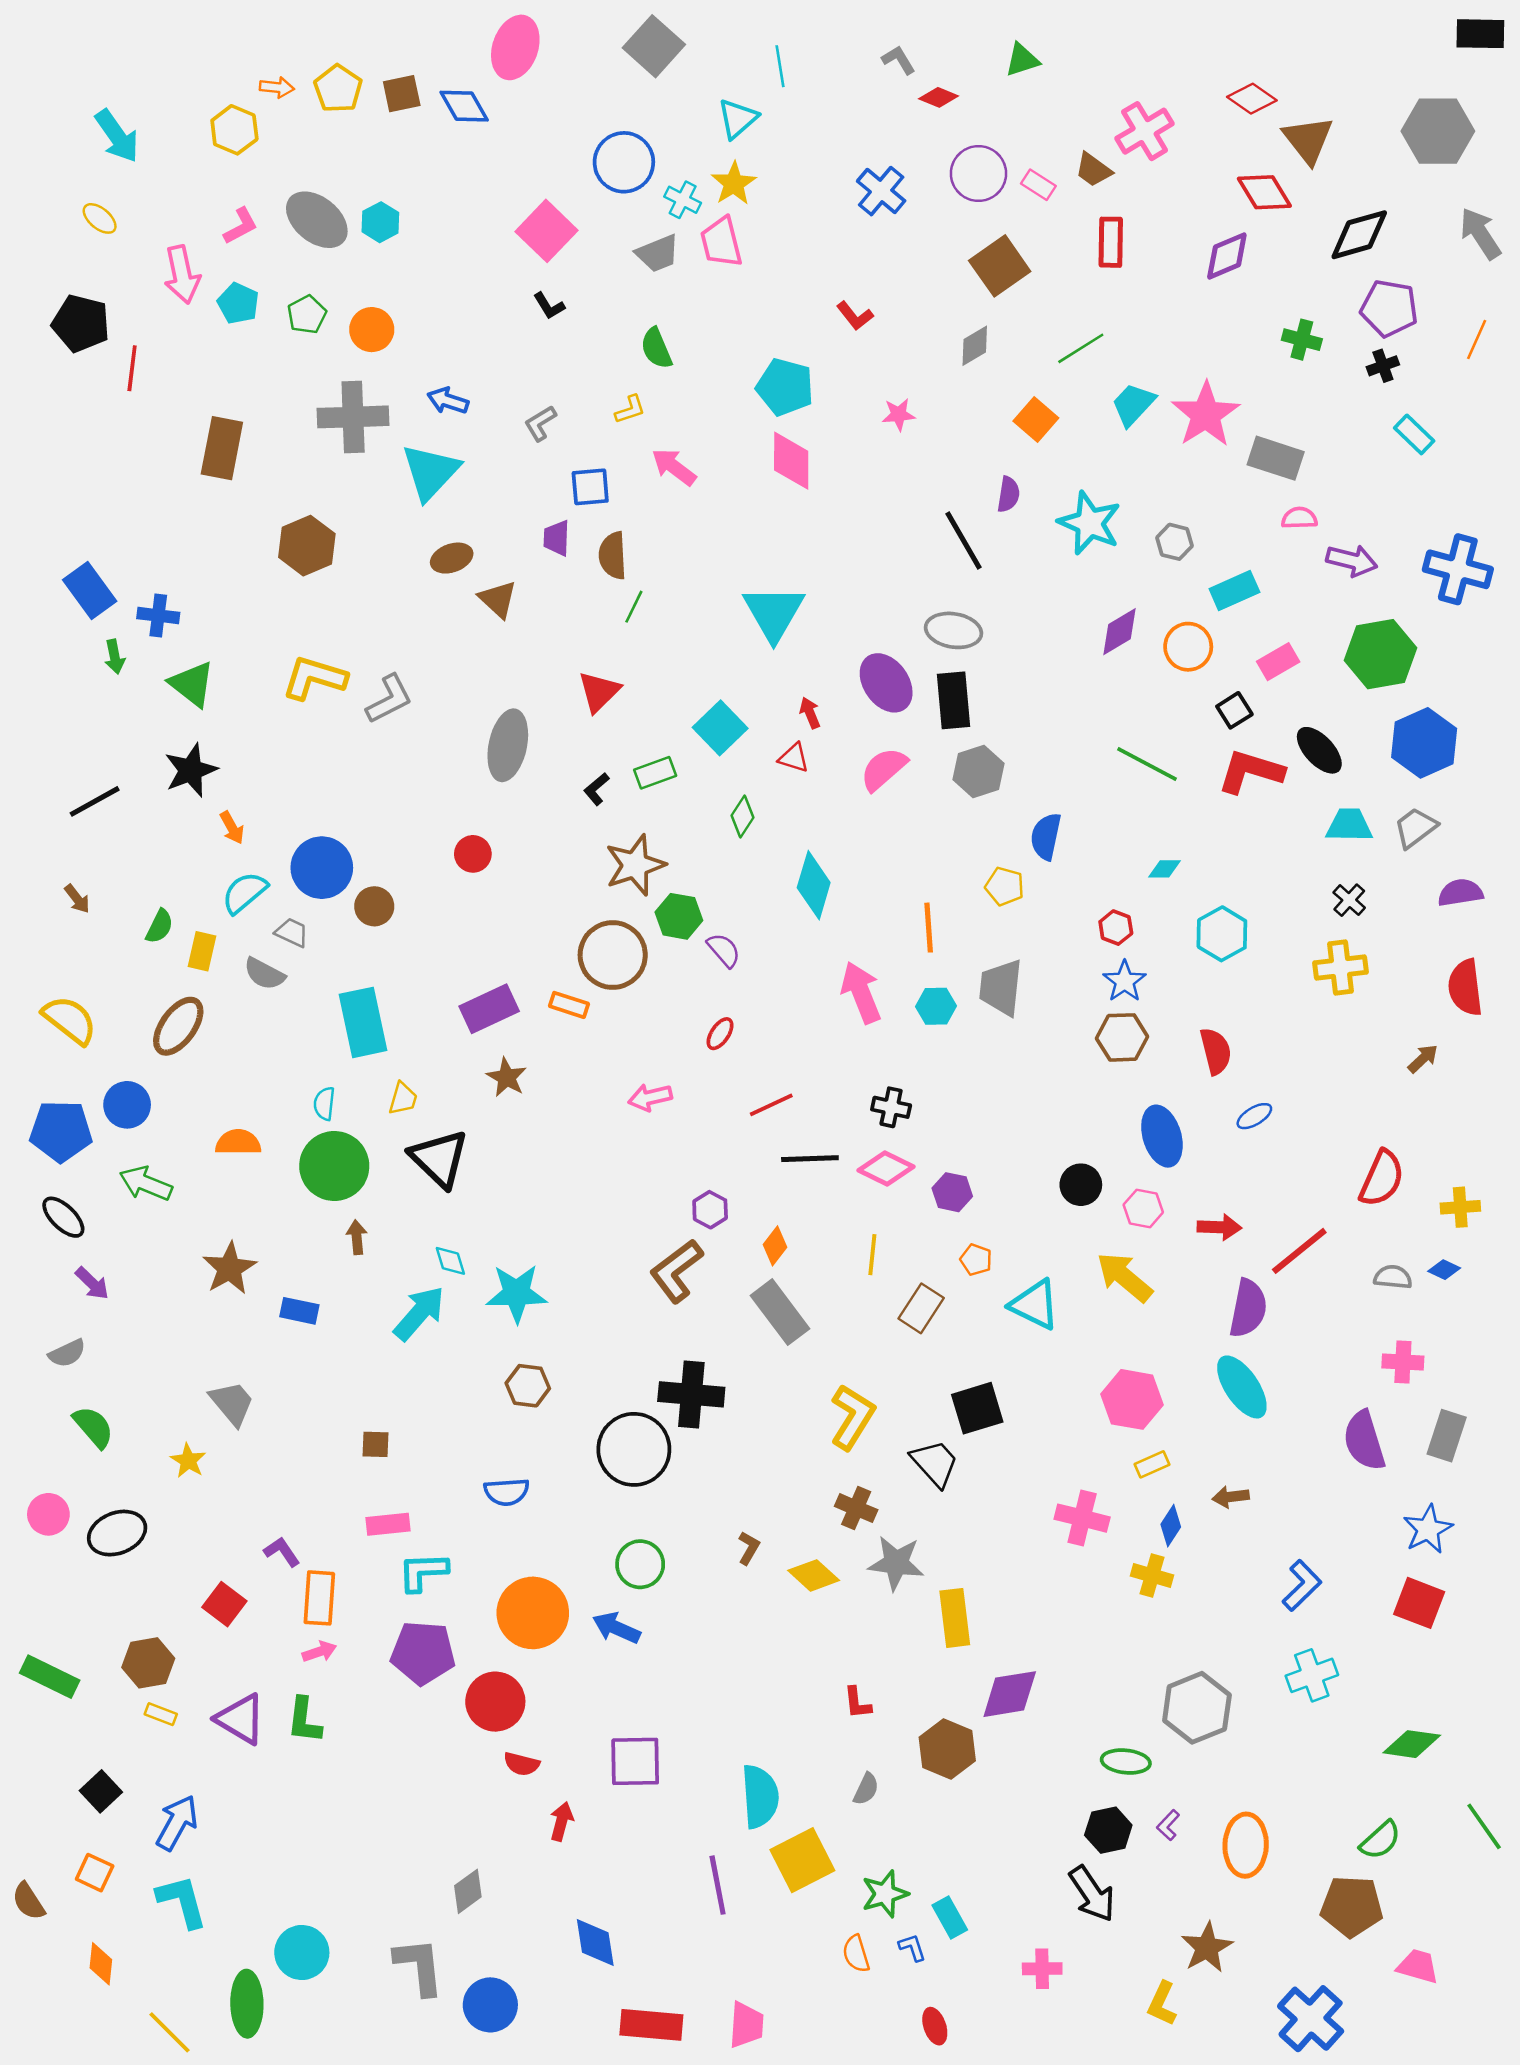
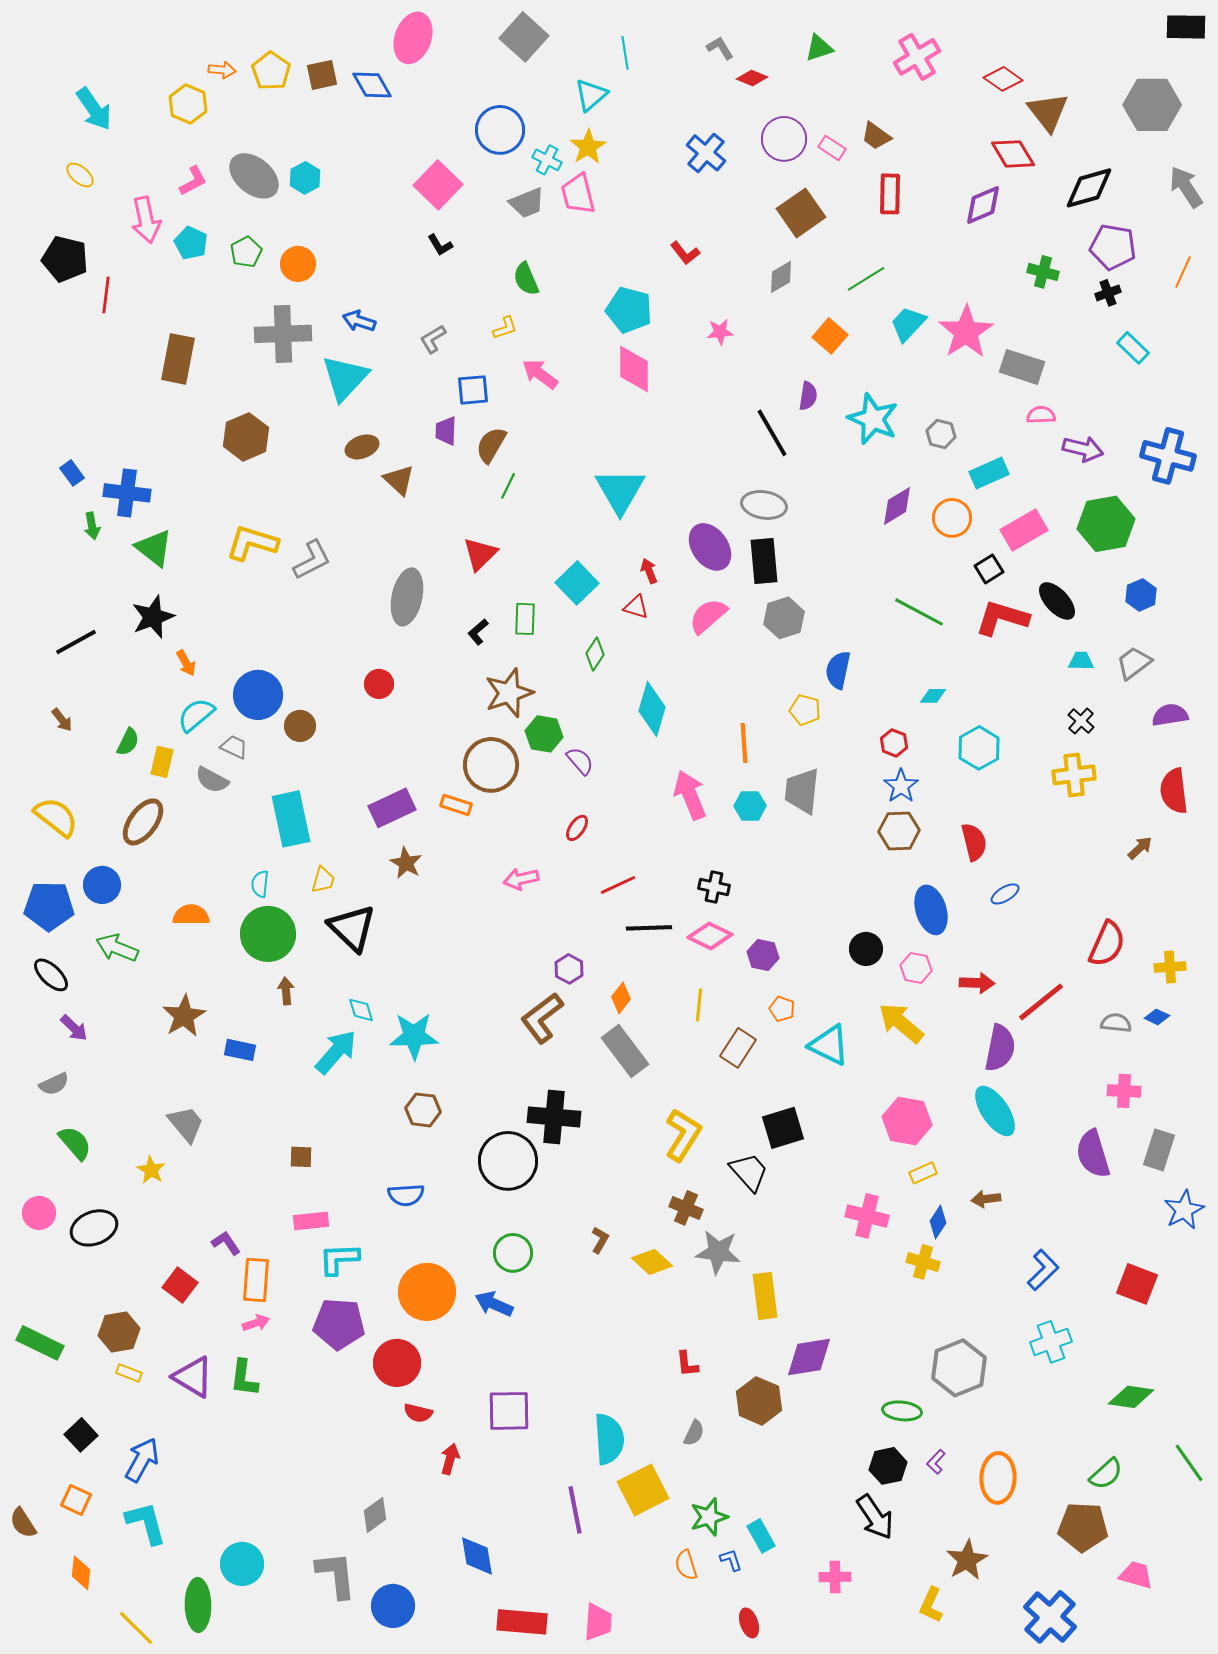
pink cross: (1145, 131) -> (917, 57), moved
brown semicircle: (613, 556) -> (491, 445), turned 33
blue rectangle: (90, 590) -> (72, 473), size x0.6
blue cross: (158, 615) -> (127, 493), size x1.4
pink rectangle: (1278, 662) -> (1024, 530), size x1.4
blue hexagon: (1424, 743) -> (1141, 595), size x0.6
green rectangle: (655, 773) -> (525, 619), turned -68
cyan trapezoid: (1349, 825) -> (1081, 661), size x0.7
blue star: (1428, 1529) -> (1184, 1210), moved

